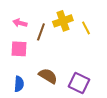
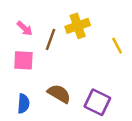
pink arrow: (20, 23) -> (25, 28), turned -152
yellow line: (86, 28) -> (117, 46), moved

